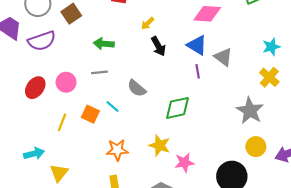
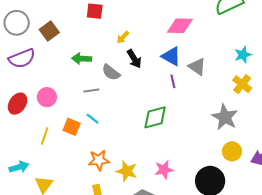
gray line: (99, 72) -> (91, 90), moved
gray semicircle: (137, 88) -> (111, 72), moved
yellow star: (160, 145) -> (127, 171), moved

